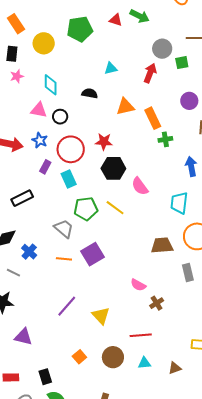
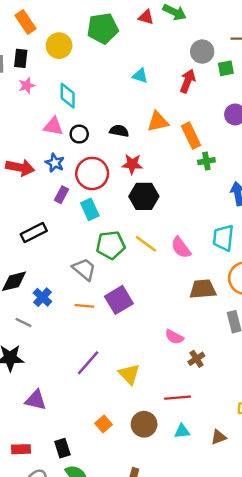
cyan triangle: (111, 68) -> (140, 76), turned 32
black semicircle: (90, 93) -> (119, 131), moved
pink semicircle: (140, 186) -> (181, 248), moved

